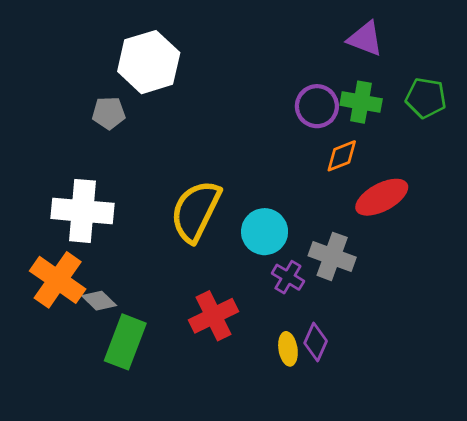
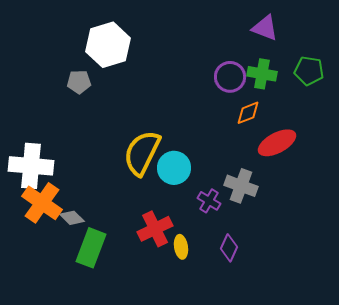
white cross: (83, 211) -> (31, 166), moved
cyan circle: (265, 232) -> (174, 168), moved
yellow ellipse: (288, 349) -> (181, 247), moved

